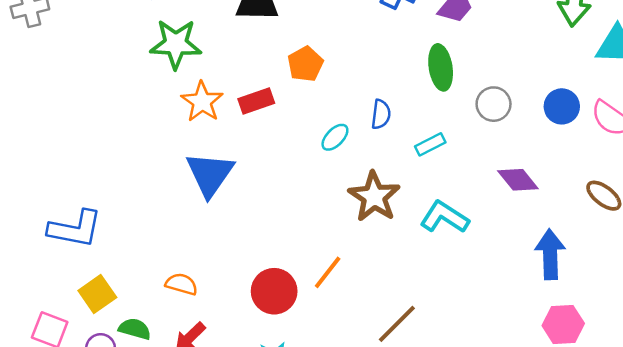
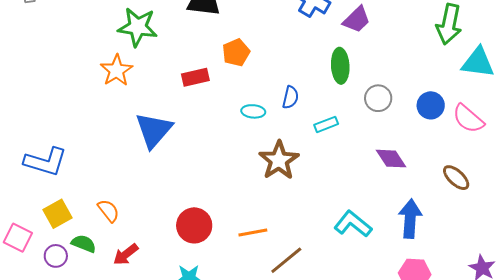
orange star: (202, 102) -> (117, 70), moved
cyan ellipse: (335, 137) -> (253, 111), turned 45
cyan L-shape: (444, 217) -> (353, 224), moved
orange line: (328, 272) -> (253, 232), moved, turned 36
orange semicircle: (182, 284) -> (108, 211), moved, turned 30

